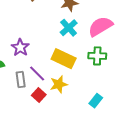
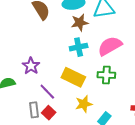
cyan cross: (69, 28) -> (79, 47), turned 30
gray rectangle: (21, 79) -> (34, 110), moved
yellow star: (59, 84) -> (84, 104), moved

